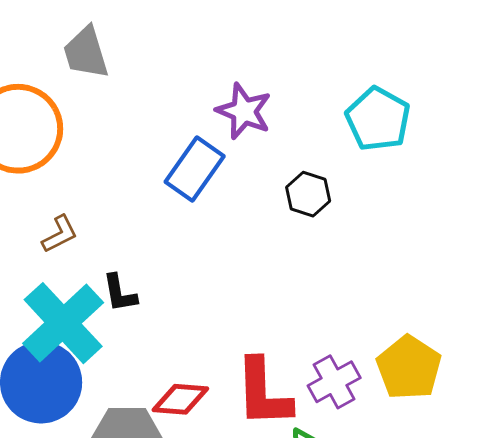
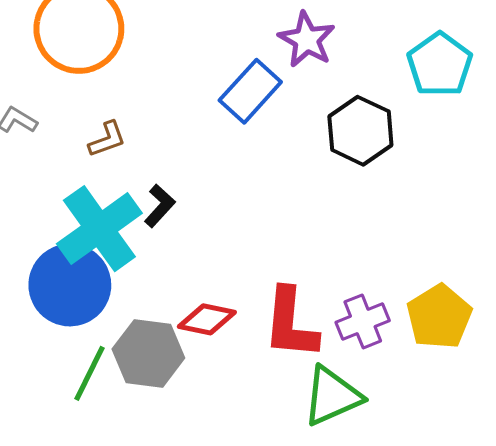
black hexagon: (308, 194) -> (360, 131), size x1.5
black L-shape: (120, 293) -> (160, 206), turned -135

